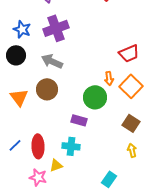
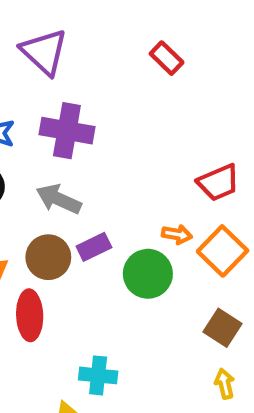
purple cross: (56, 28) -> (67, 131), turned 30
orange arrow: (109, 78) -> (177, 234), turned -72
purple rectangle: (79, 120) -> (94, 247), moved, turned -42
red ellipse: (38, 146) -> (30, 315), moved

